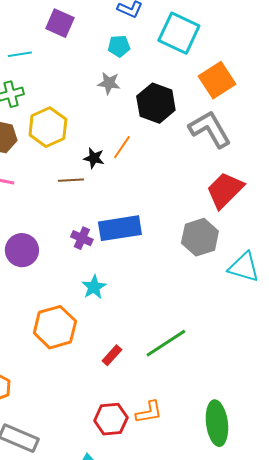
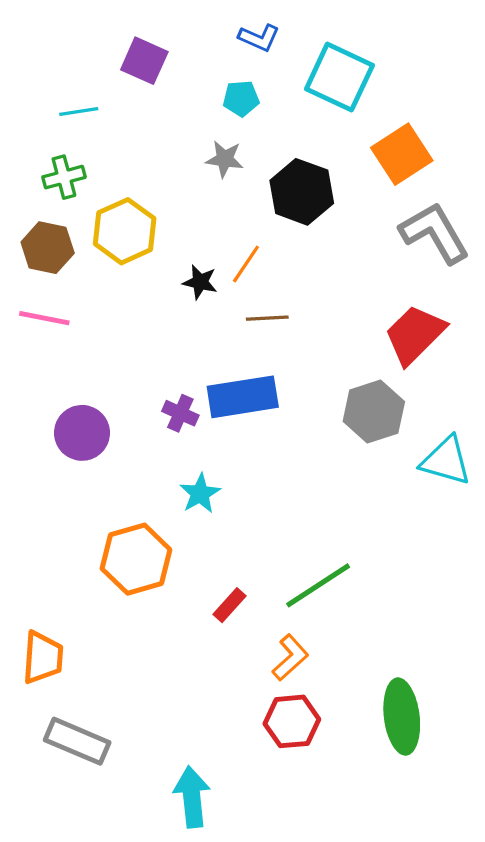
gray L-shape: (210, 129) -> (435, 233), moved
brown line: (71, 180) -> (267, 318), moved
orange L-shape: (149, 412) -> (290, 658), moved, turned -32
red hexagon: (111, 419) -> (292, 721), moved

